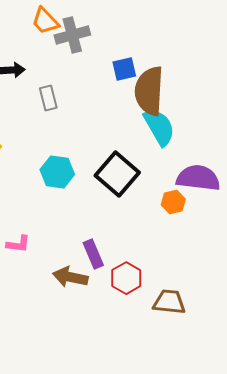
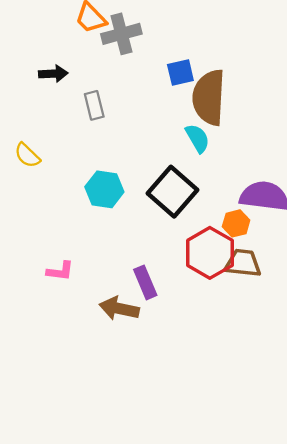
cyan semicircle: (159, 127) -> (197, 138), moved, size x0.7
red hexagon: (126, 278) -> (210, 253), moved, size x1.4
brown trapezoid: (169, 302) -> (243, 263), moved

